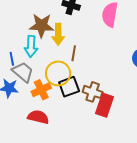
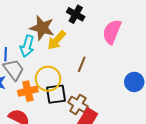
yellow arrow: (58, 34) -> (57, 40), turned 30
brown line: (74, 53) -> (82, 64), moved

